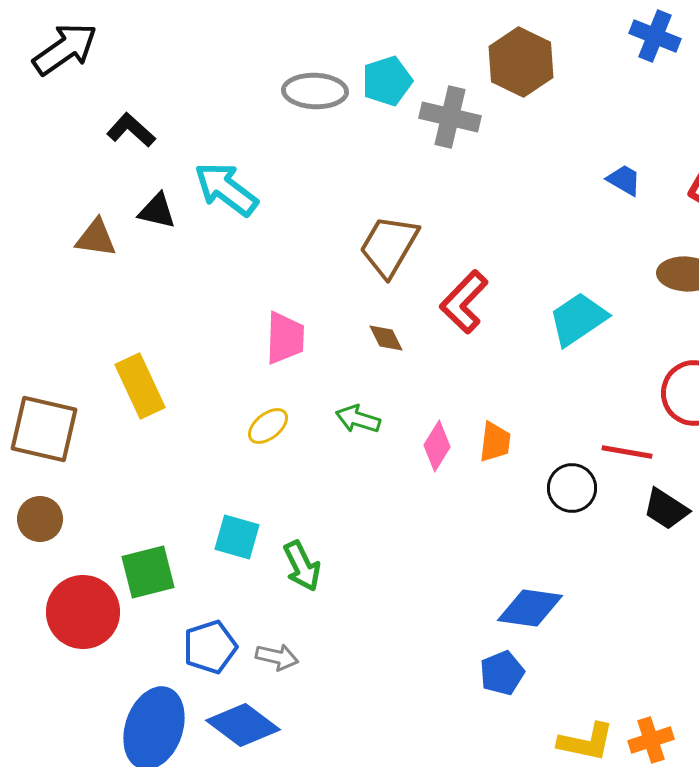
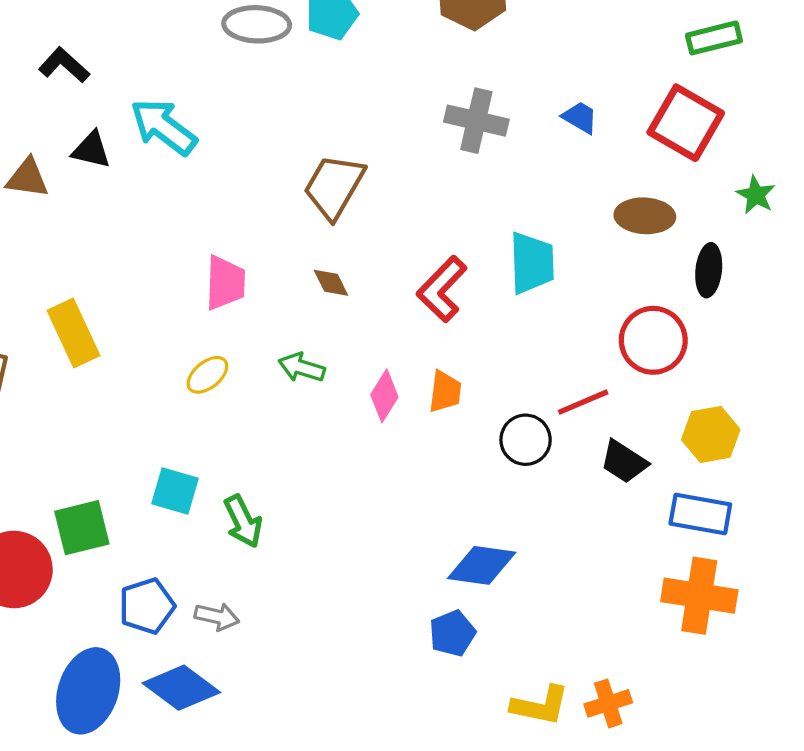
gray cross: (450, 117) -> (476, 121), moved
red L-shape: (464, 302) -> (442, 289), moved
cyan trapezoid: (578, 319) -> (532, 263), turned 122
red line: (627, 452) -> (583, 402), turned -33

